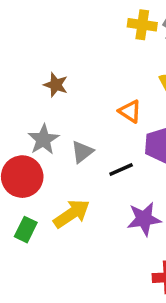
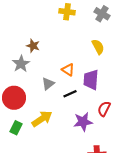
yellow cross: (142, 25) -> (67, 12), moved
orange triangle: (130, 111) -> (68, 70), moved
gray star: (43, 140) -> (21, 64), moved

